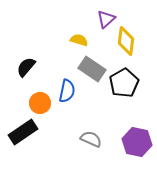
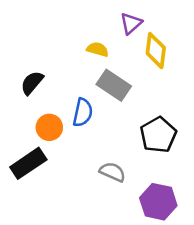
black pentagon: (124, 83) -> (158, 135), moved
purple hexagon: (137, 142) -> (158, 202), moved

